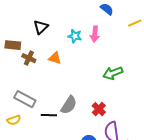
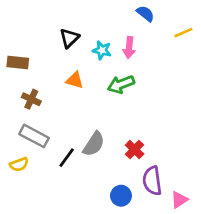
black triangle: (41, 27) -> (69, 38), moved
brown cross: (29, 58) -> (31, 99), moved
green arrow: (113, 73) -> (121, 84), moved
black line: (49, 115) -> (67, 158), turned -56

